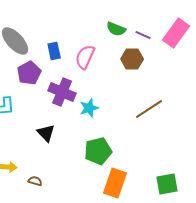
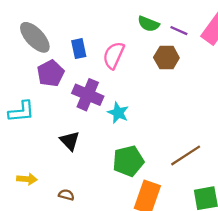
cyan star: (89, 108) -> (118, 113), turned -30
brown line: (149, 109) -> (186, 155), moved
brown semicircle: (35, 181) -> (66, 195), moved

